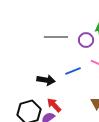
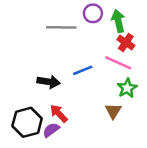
purple circle: (86, 40) -> (93, 13), moved

